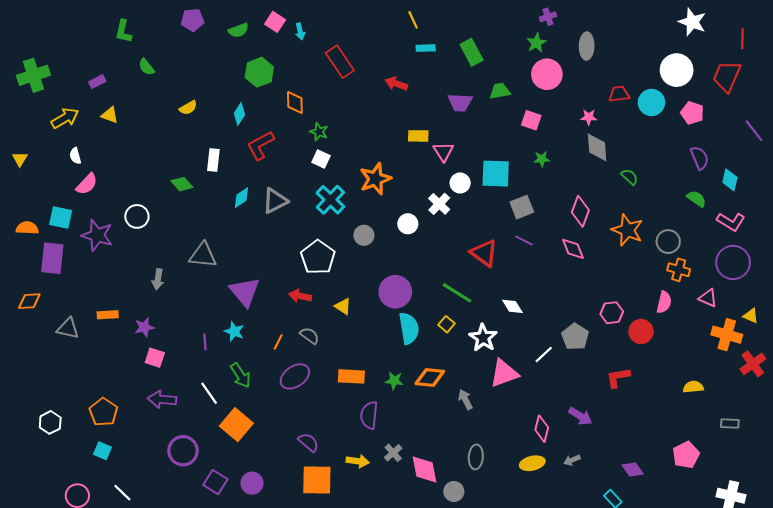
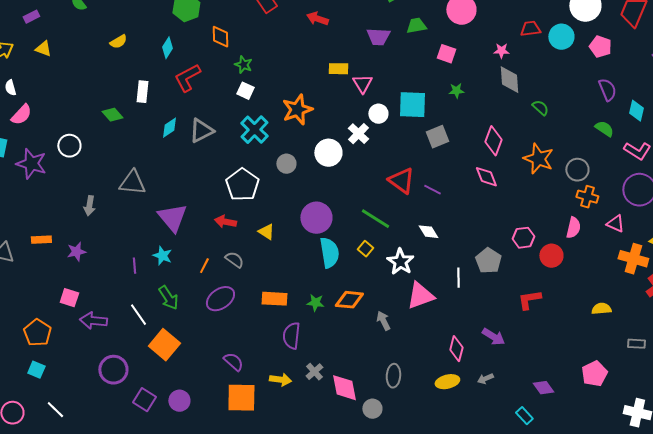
white circle: (408, 224) -> (328, 153), size x1.4
purple line: (524, 241) -> (432, 190), moved
white line: (544, 354) -> (458, 278), turned -48
pink square: (155, 358) -> (69, 298), moved

